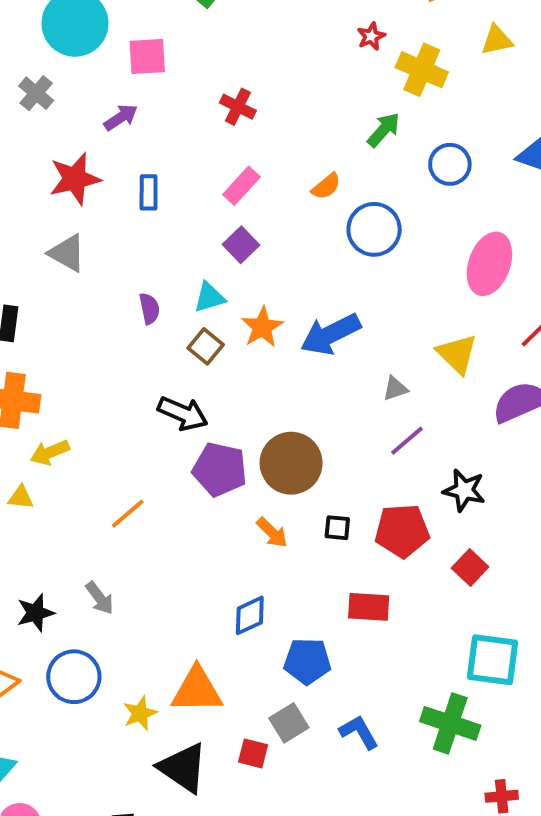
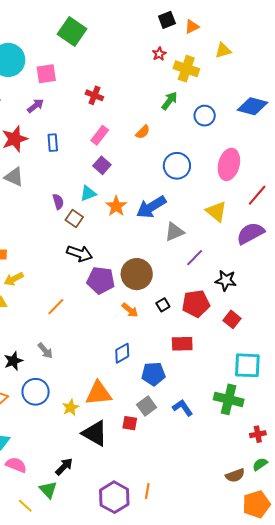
blue circle: (374, 229) -> (177, 166), moved
brown square: (206, 346) -> (74, 218), moved
gray triangle: (395, 388) -> (174, 232), moved, size x1.5
black square: (337, 528) -> (163, 305), turned -32

